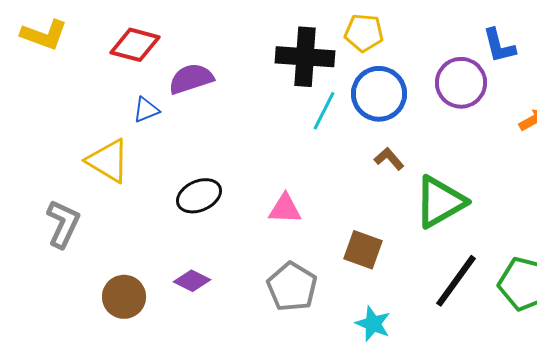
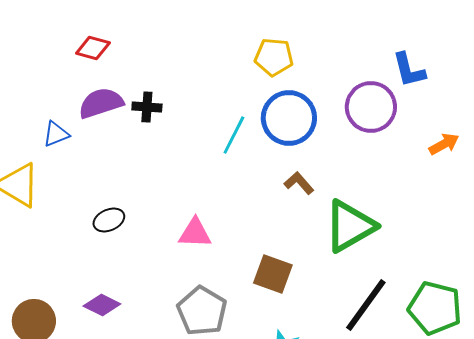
red diamond: (135, 45) -> (93, 48), moved, size x0.7
black cross: (305, 57) -> (147, 107), moved, size x0.5
black ellipse: (199, 196) -> (109, 220), size x0.7

